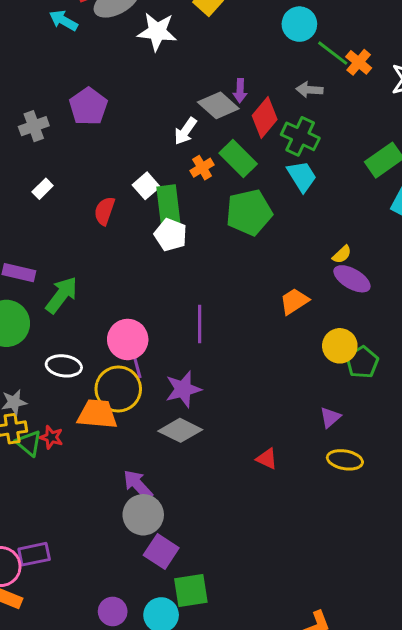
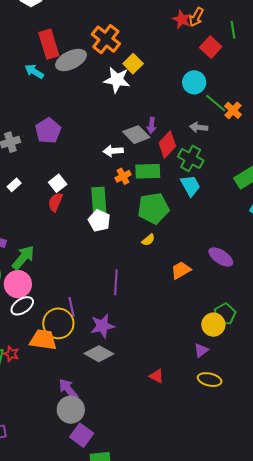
white star: (157, 32) -> (117, 80), moved
white arrow: (185, 131) -> (113, 151), turned 48
green rectangle: (238, 158) -> (148, 171), turned -50
white square: (146, 186) -> (58, 183), moved
yellow semicircle: (342, 254) -> (148, 240), moved
pink circle: (128, 339) -> (18, 284), moved
yellow circle: (340, 346) -> (213, 325), moved
white ellipse: (64, 366) -> (22, 306), turned -45

